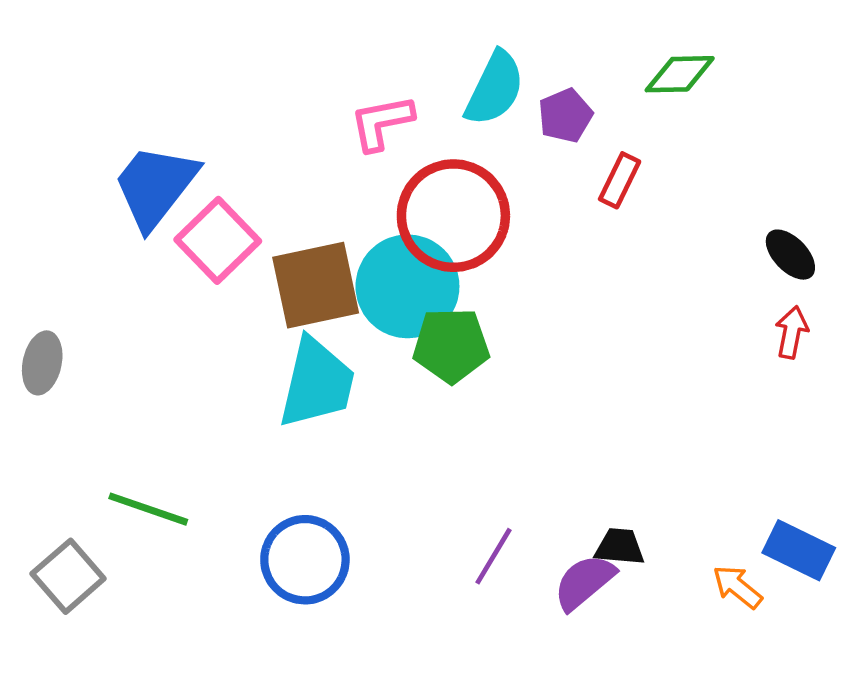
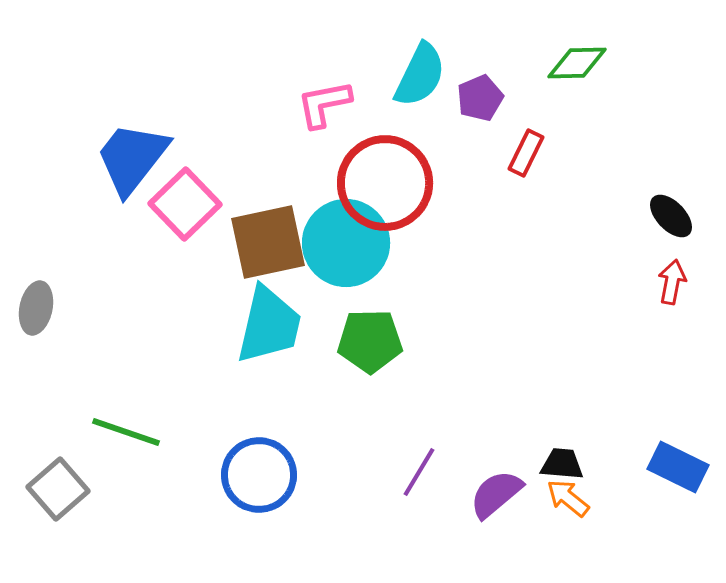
green pentagon: (451, 345) -> (370, 341), moved
black trapezoid: (620, 547) -> (562, 464), moved
orange arrow: (737, 587) -> (568, 498), moved

